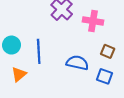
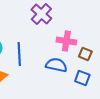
pink cross: (93, 21) -> (66, 41), moved

